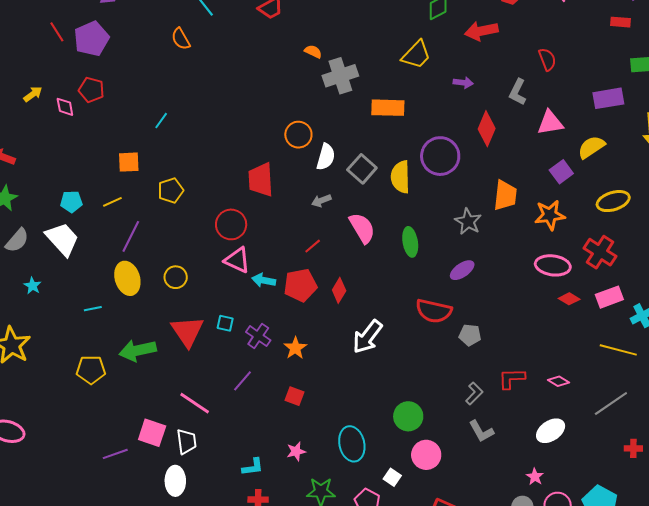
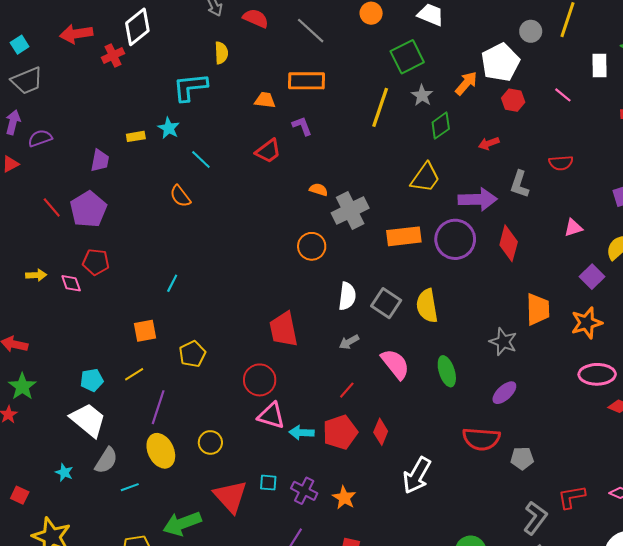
red arrow: (481, 31) -> (489, 143), size x0.6
red semicircle: (547, 59) -> (561, 163), turned 115
purple arrow: (463, 83) -> (478, 199), size x1.8
gray L-shape: (518, 92) -> (519, 184), moved
yellow arrow: (33, 94) -> (36, 275), turned 42
pink triangle: (550, 123) -> (573, 228), size x0.7
orange circle: (298, 135) -> (312, 246), moved
purple circle: (440, 156) -> (455, 239), moved
gray semicircle: (17, 240) -> (106, 460), moved
gray L-shape: (474, 394) -> (535, 518), size x1.4

